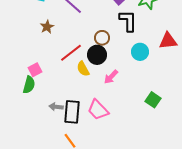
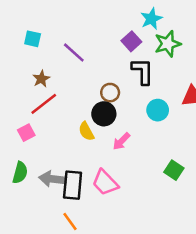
red line: (71, 53) -> (44, 104), moved
green semicircle: (29, 85) -> (20, 173), moved
gray arrow: (56, 107) -> (53, 179), size x1.5

